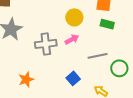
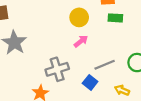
gray cross: (46, 44) -> (57, 69), moved
gray line: (98, 56) -> (105, 65), moved

